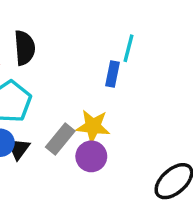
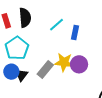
cyan line: (129, 48) -> (57, 25), moved, turned 35
purple circle: (91, 156) -> (79, 64), moved

